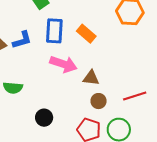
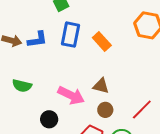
pink arrow: (63, 64) -> (71, 95), moved
red line: (135, 96) -> (142, 109), turned -35

